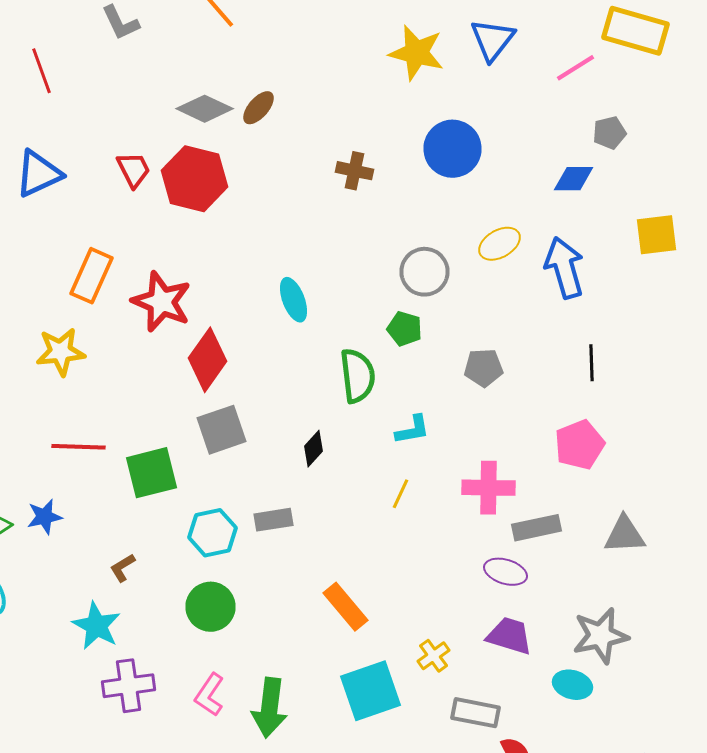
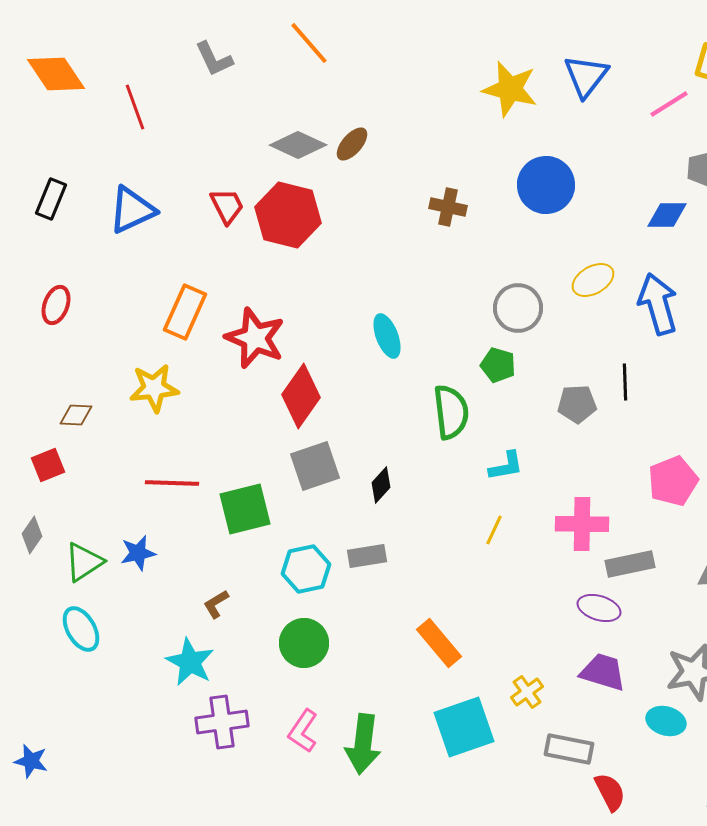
black line: (592, 363) -> (625, 382), moved
black diamond: (314, 449) -> (381, 485), moved

